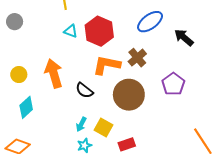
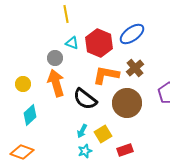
gray circle: (15, 22) -> (55, 58), moved
blue ellipse: (150, 22) -> (132, 34), moved
black semicircle: (84, 90) -> (85, 99), size x1.4
yellow square: (103, 127) -> (103, 134), turned 30

